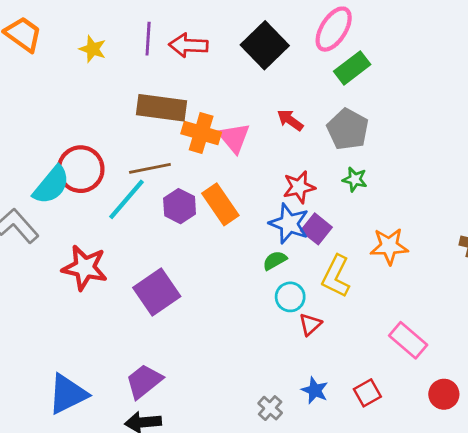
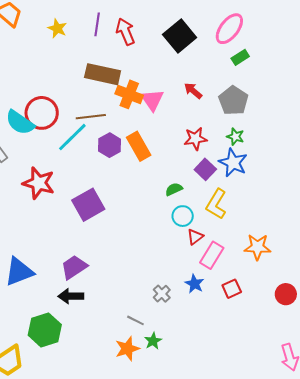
red arrow: (188, 45) -> (125, 32), turned 60
green rectangle: (352, 68) -> (240, 57), size x0.7
cyan semicircle: (51, 185) -> (20, 123), turned 80
blue star: (289, 224) -> (233, 163), moved
orange star: (389, 246) -> (257, 247), moved
pink rectangle: (408, 340) -> (212, 255), moved, turned 76

